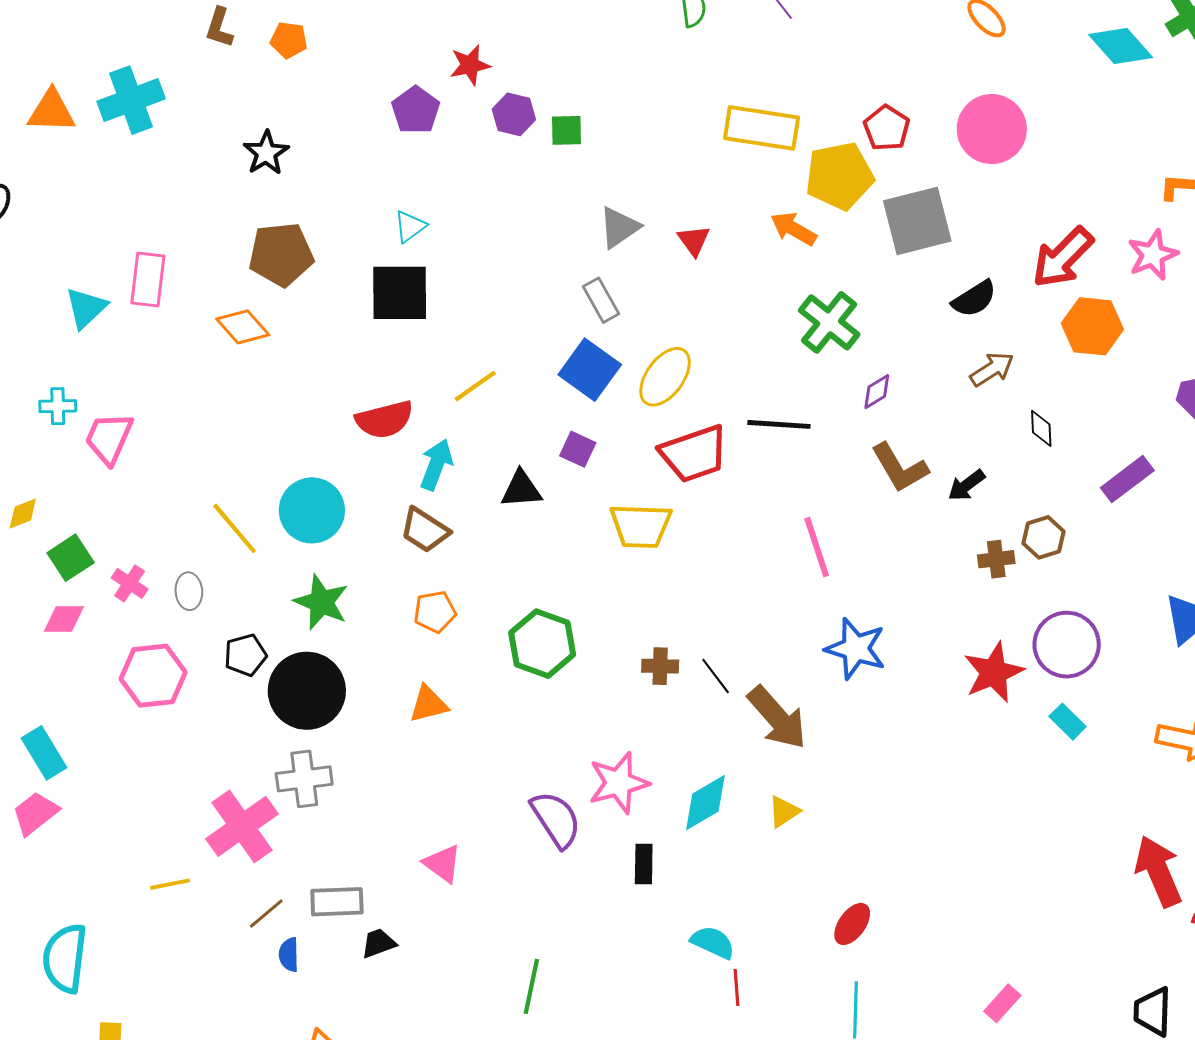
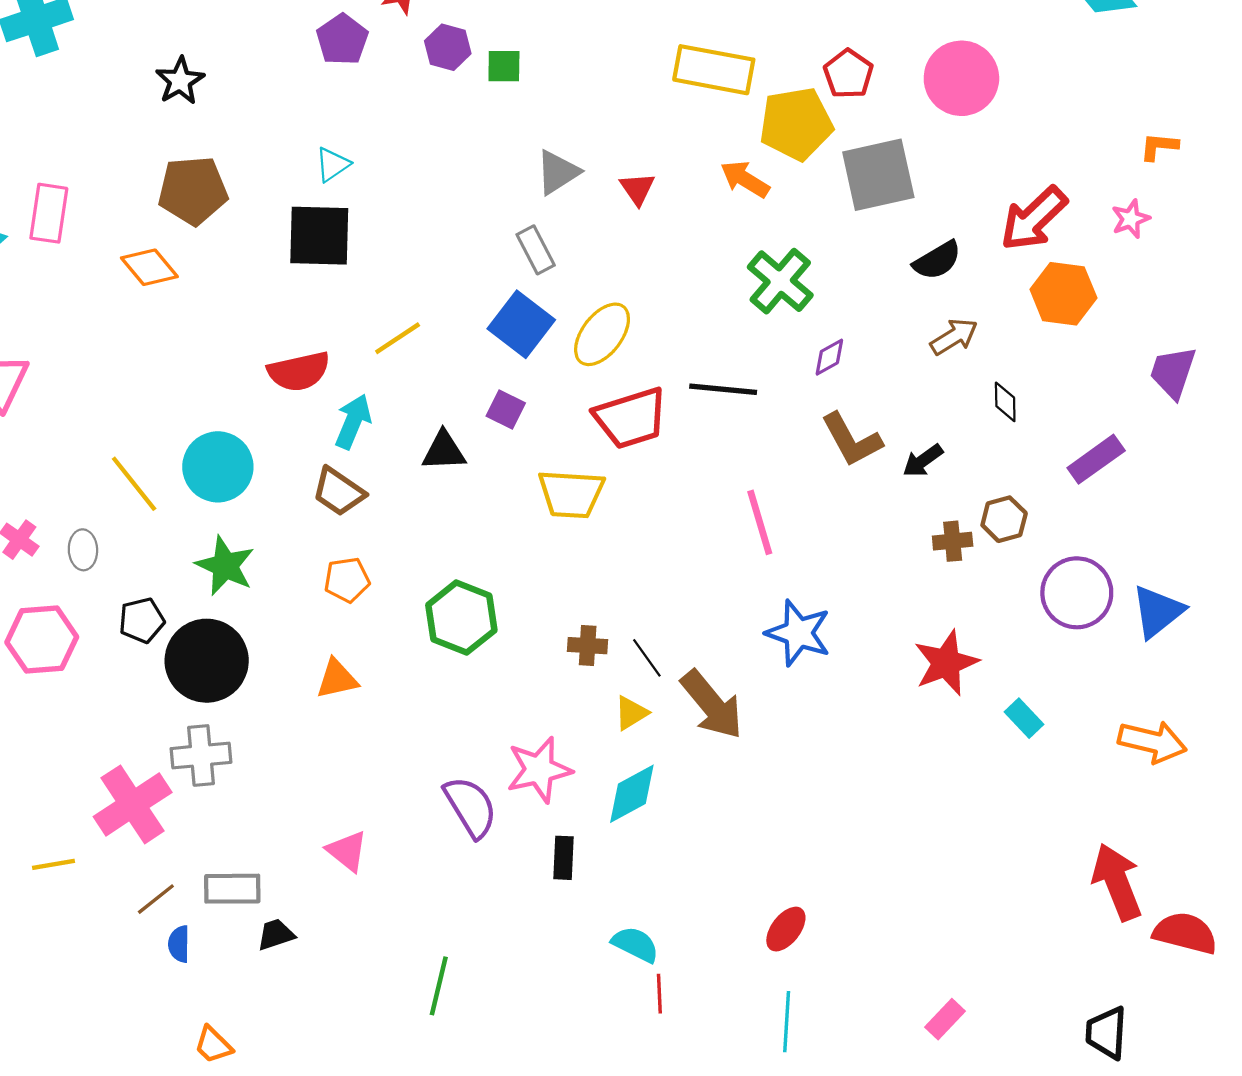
pink star: (1153, 255) -> (1131, 219), size x0.7
purple circle: (1067, 645) -> (1077, 593), moved
yellow triangle: (784, 812) -> (631, 713), moved

